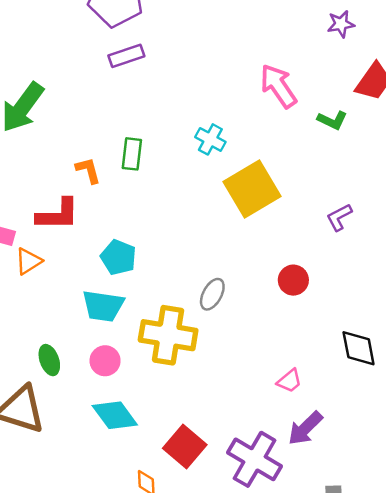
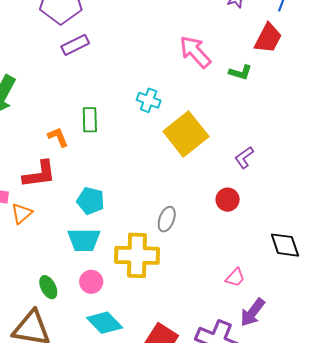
purple L-shape: (339, 217) -> (244, 157), moved

